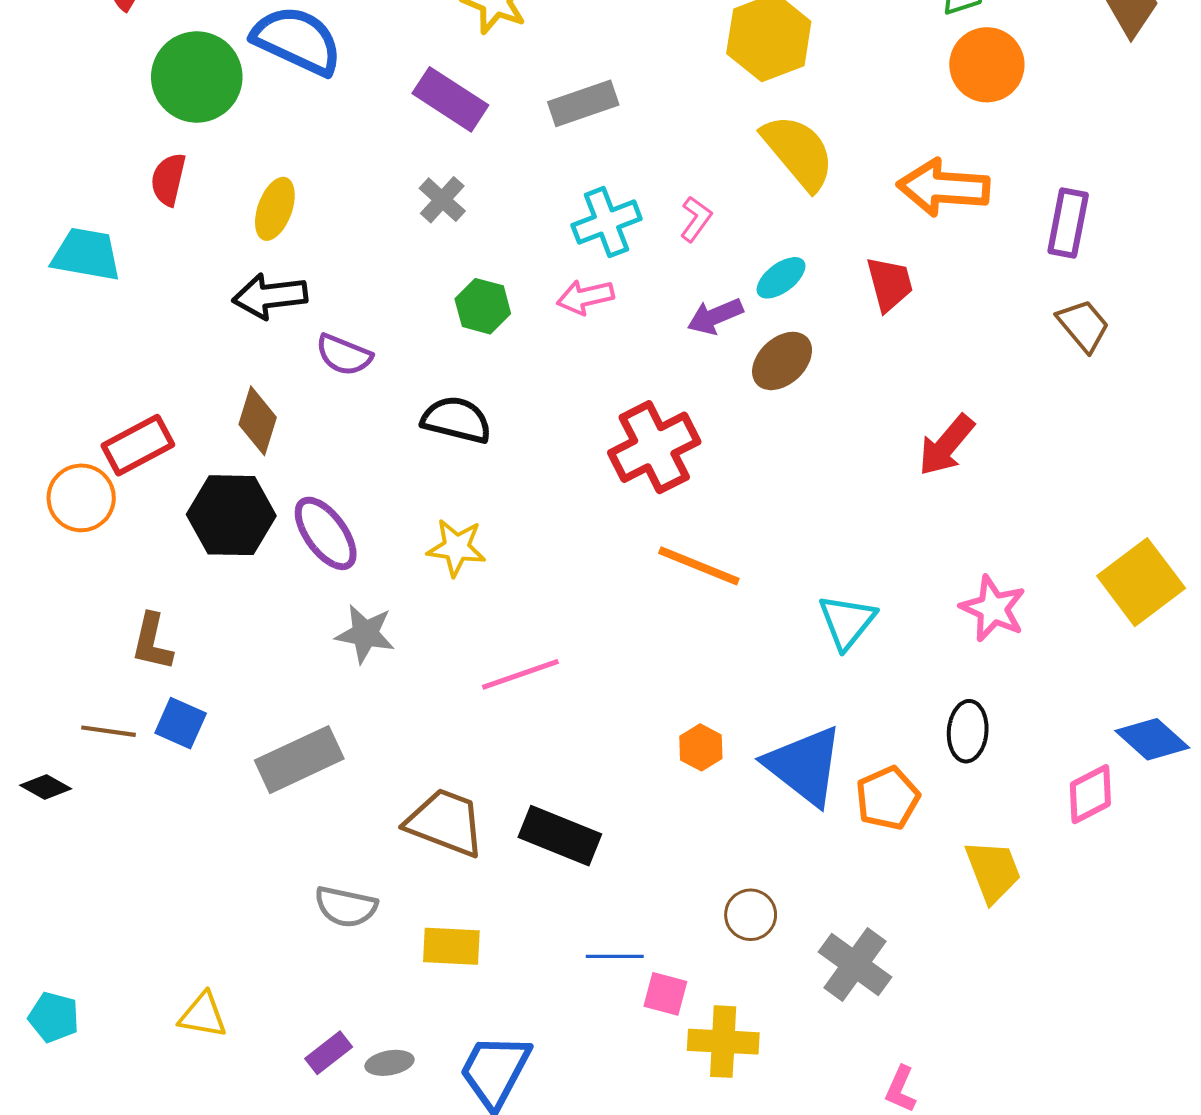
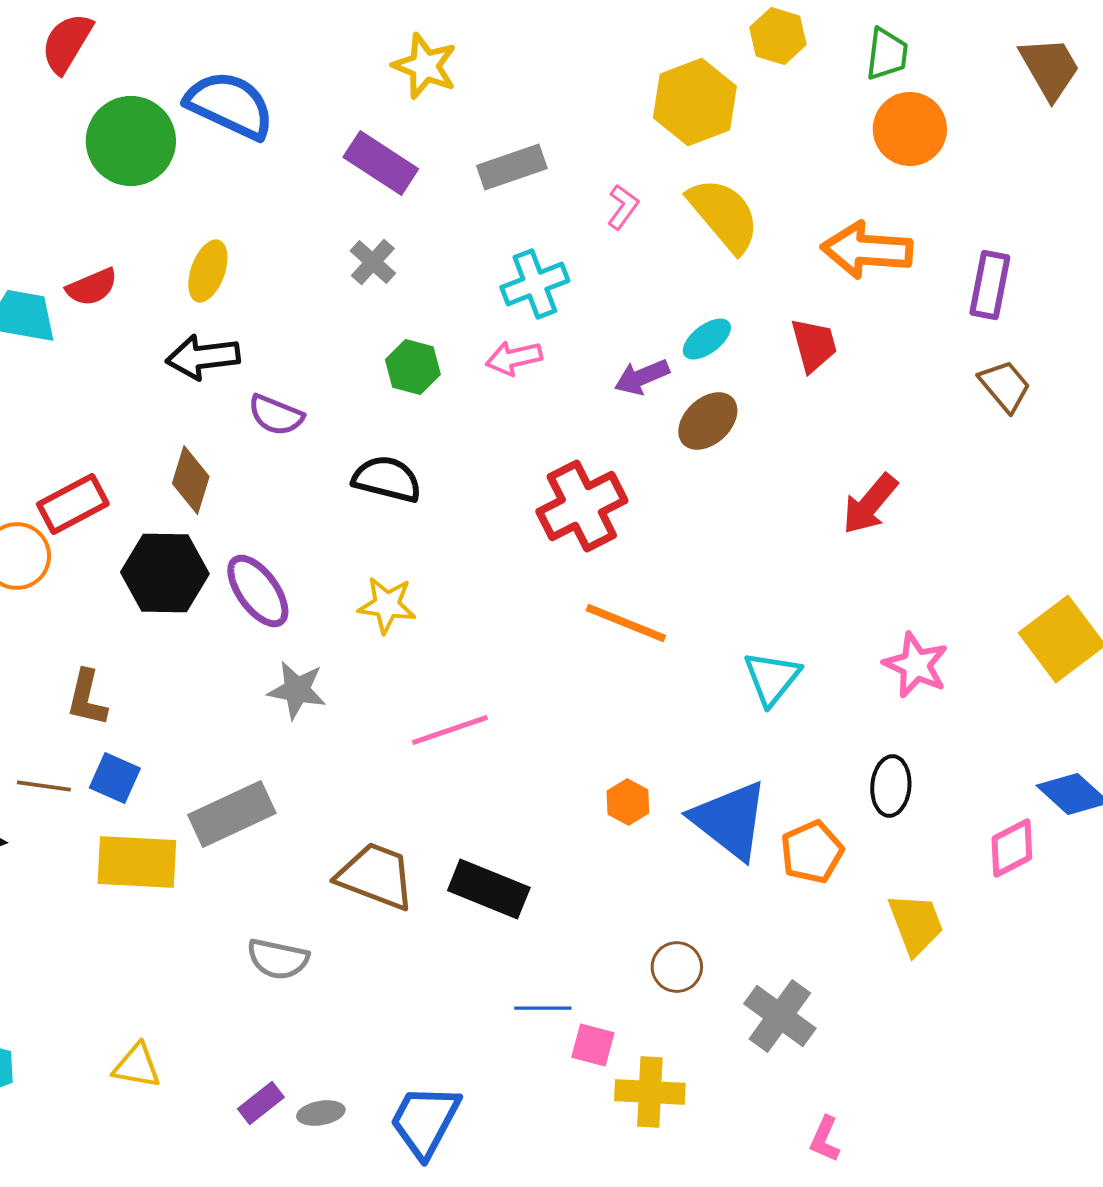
red semicircle: (168, 179) -> (92, 287), moved, turned -126
pink L-shape: (696, 219) -> (623, 207), moved
yellow rectangle: (451, 946) -> (137, 862), moved, size x1.4

